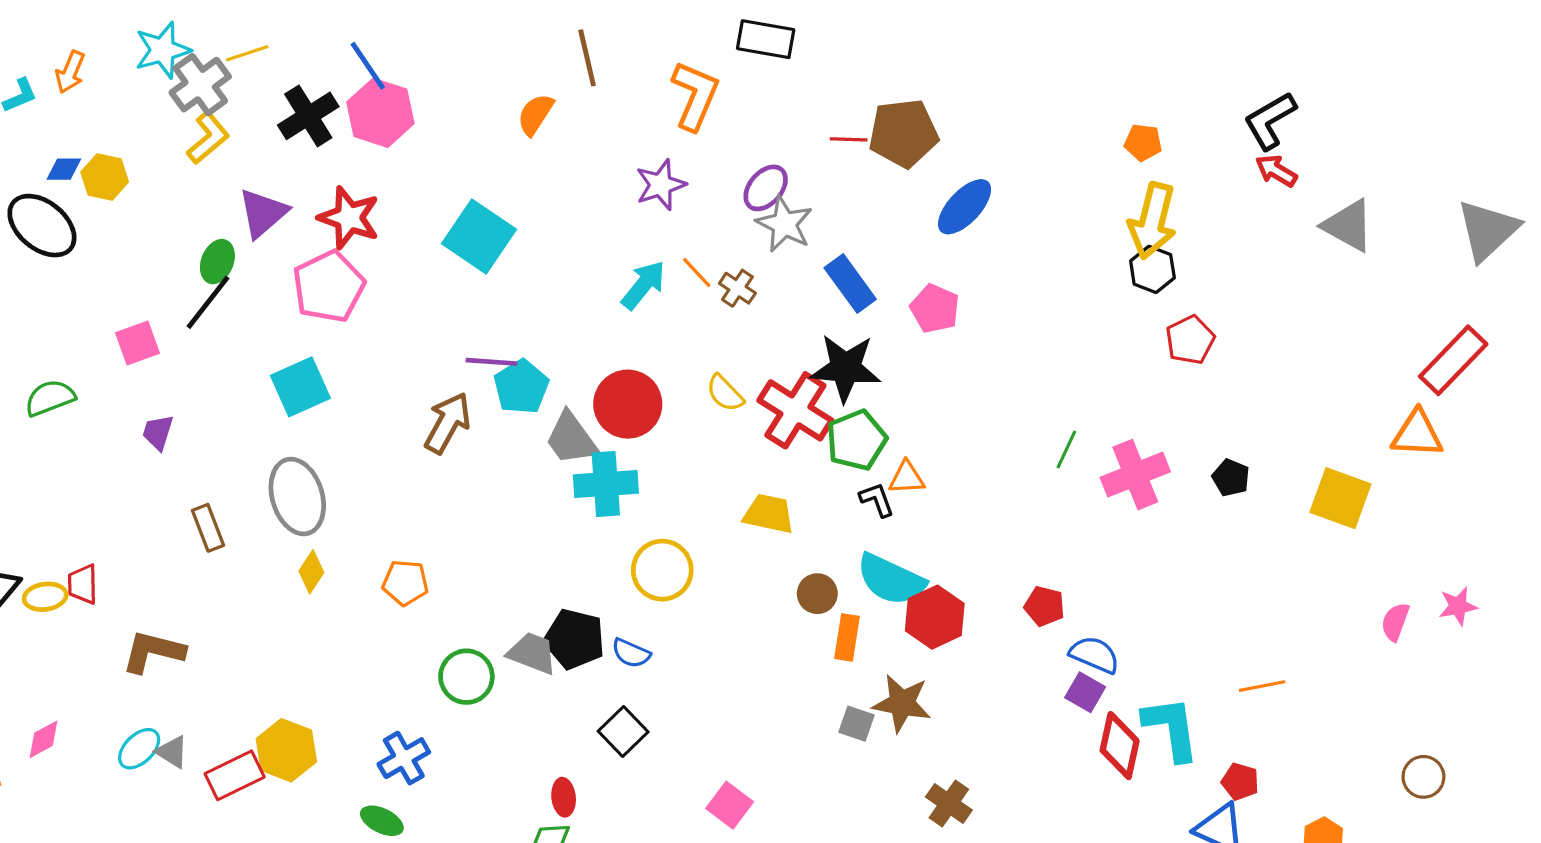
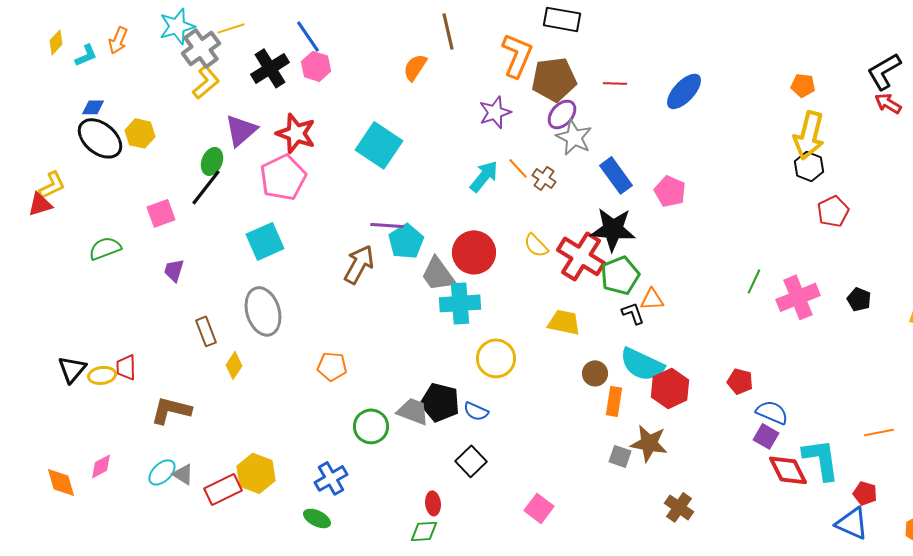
pink hexagon: (380, 113) -> (316, 66), size x0.7
brown pentagon: (903, 133) -> (554, 79), moved
blue diamond: (64, 169) -> (93, 107), moved
yellow hexagon: (105, 177) -> (140, 133), moved
blue ellipse: (965, 207) -> (684, 91), moved
yellow diamond: (311, 572) -> (234, 365), moved
red diamond: (1120, 746) -> (788, 470), turned -39

